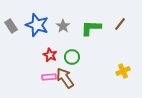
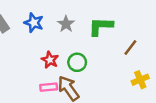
brown line: (120, 24) -> (130, 47), moved
blue star: (37, 25) -> (34, 23), size x0.7

